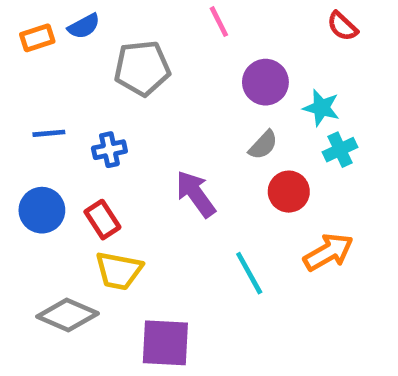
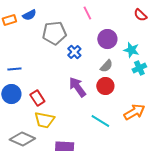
blue line: (49, 133) -> (14, 69), moved
blue cross: (109, 150) -> (74, 52), moved, turned -32
red circle: (289, 192) -> (105, 86), moved
cyan line: (249, 273) -> (100, 121), turned -30

